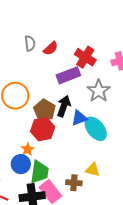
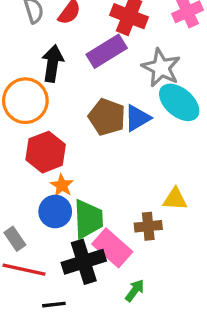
black arrow: (64, 106) -> (53, 63), moved
brown pentagon: (45, 110) -> (107, 117), moved
red hexagon: (43, 129) -> (46, 152), moved
cyan ellipse: (96, 129) -> (179, 102), moved

